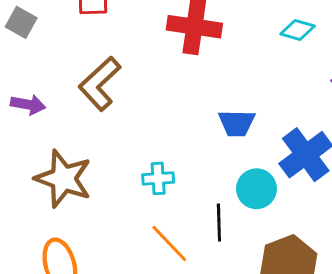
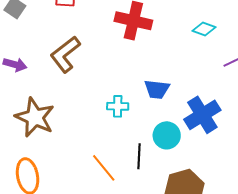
cyan cross: (158, 178) -> (118, 106), moved

